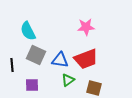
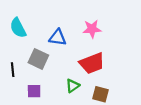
cyan semicircle: (28, 31) -> (18, 28), moved
blue triangle: (60, 60) -> (58, 38), moved

